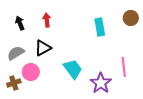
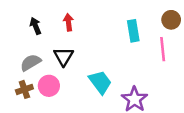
black triangle: (43, 48) -> (64, 56), turned -30
pink line: (124, 67) -> (163, 49), moved
brown cross: (14, 83) -> (24, 89), moved

